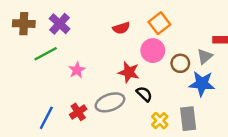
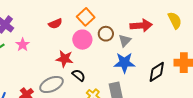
brown circle: (180, 63) -> (106, 34), moved
pink star: (77, 70) -> (23, 45), moved

